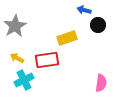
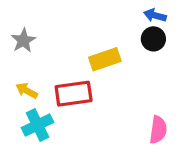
blue arrow: (84, 10) -> (155, 15), moved
gray star: (15, 26) -> (23, 40), size x0.7

